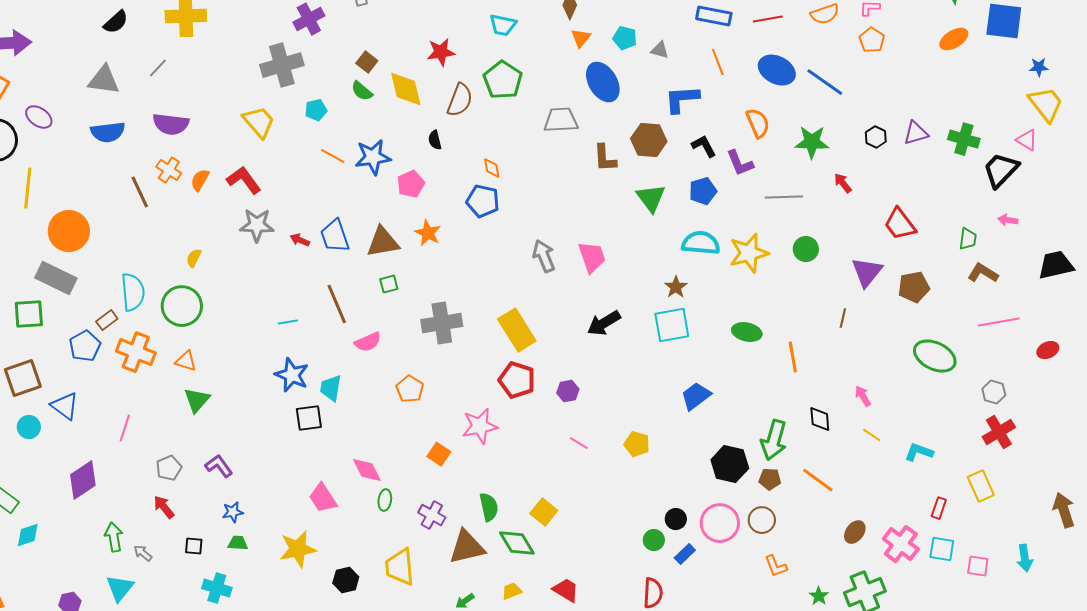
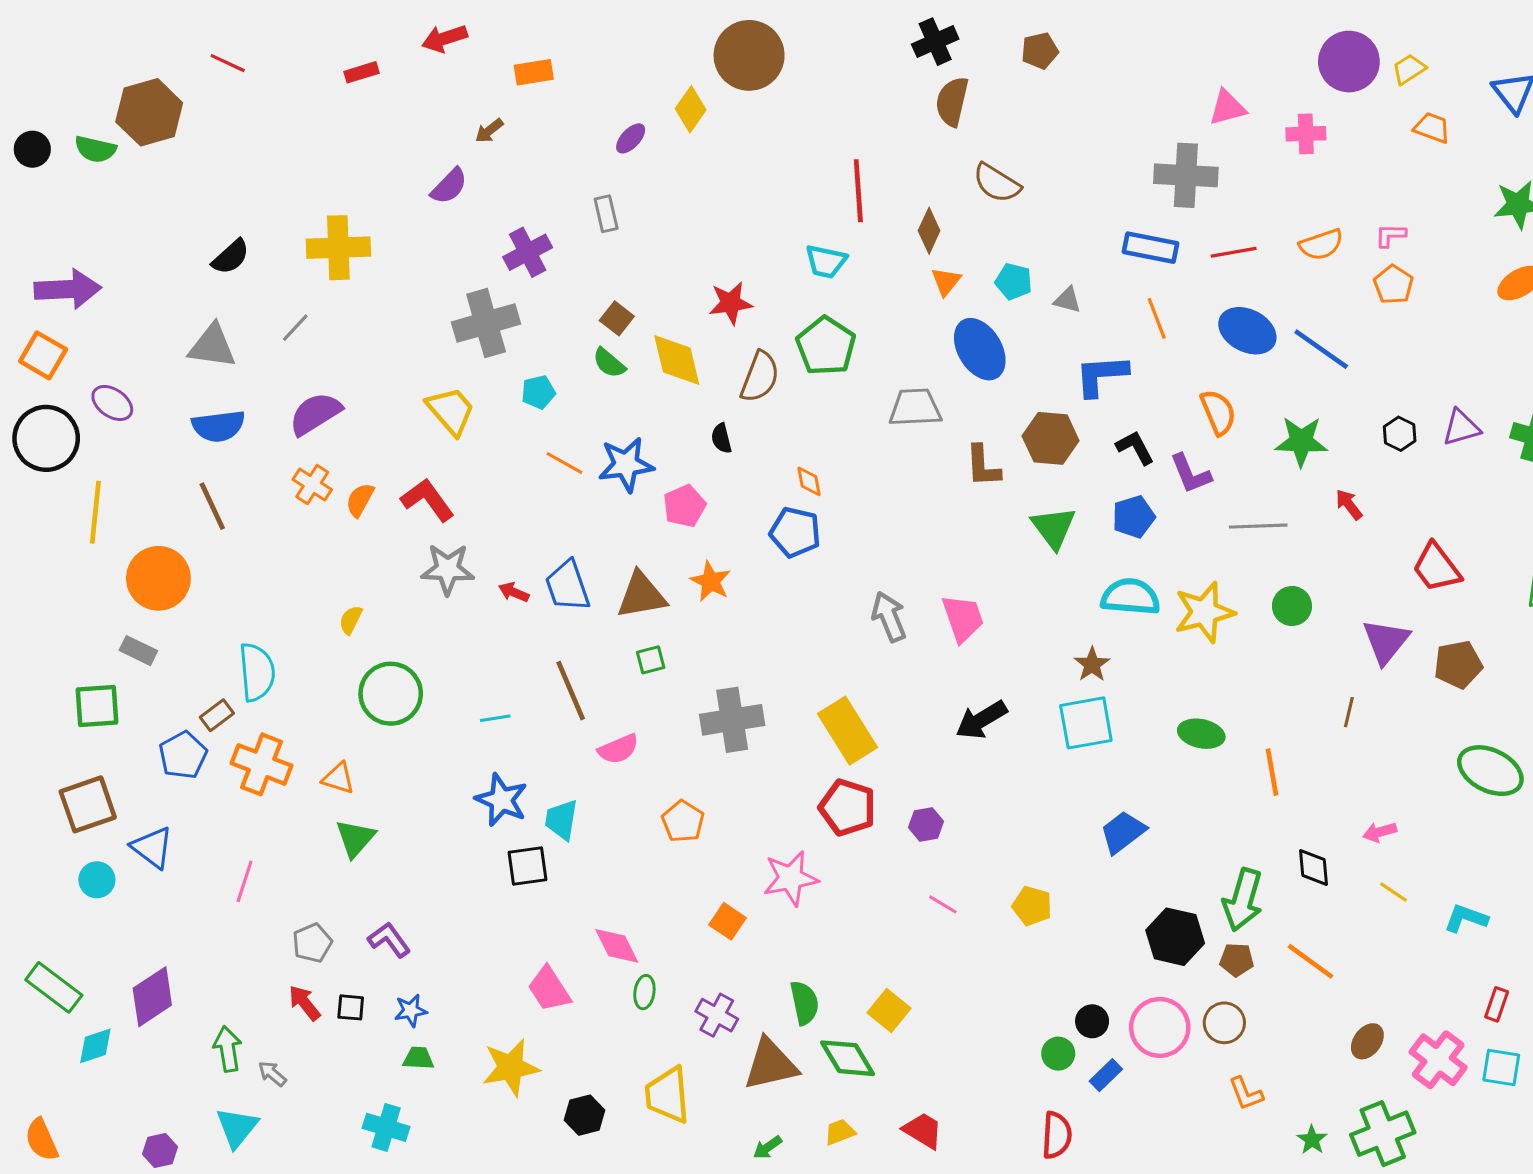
purple semicircle: (171, 124) -> (315, 414), turned 141
brown line: (140, 192) -> (212, 506), moved
gray rectangle: (56, 278) -> (138, 651), size x0.6
green circle: (182, 306) -> (391, 694), moved
pink arrow: (863, 396) -> (1380, 832), turned -75
purple diamond: (83, 480) -> (152, 997), moved
black square: (194, 546) -> (351, 1007), moved

